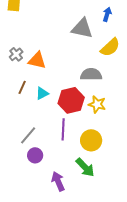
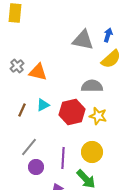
blue arrow: (107, 14) -> (108, 35), moved
brown line: (22, 87) -> (22, 110), moved
purple line: (63, 129) -> (63, 158), moved

